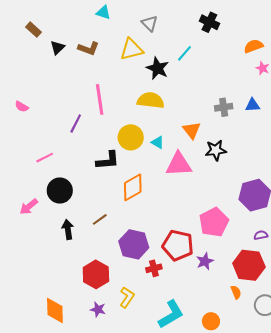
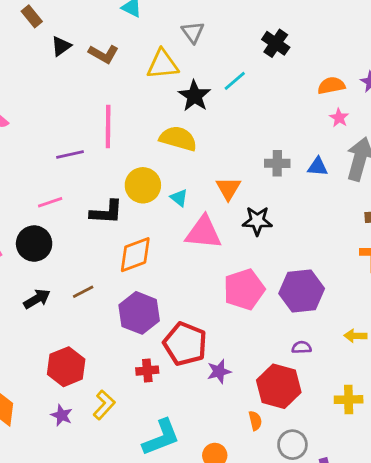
purple line: (76, 123) -> (70, 155), turned 42
pink line: (45, 158) -> (50, 202), moved
pink pentagon: (214, 222) -> (244, 289), moved
black arrow: (68, 229) -> (37, 299), turned 60
purple hexagon: (134, 244) -> (139, 313), moved

